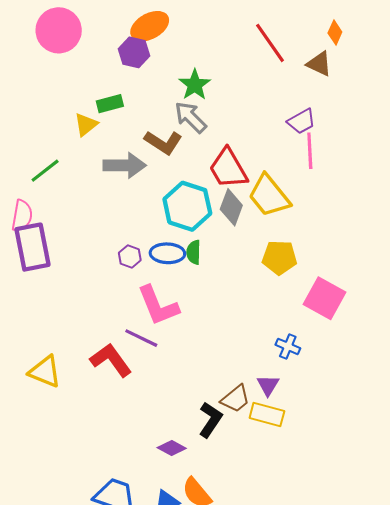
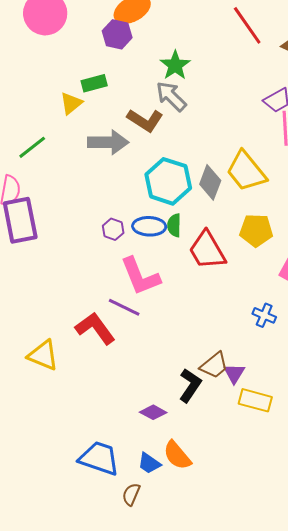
red trapezoid: (228, 169) -> (207, 250), moved
yellow triangle: (45, 372) -> (43, 355), moved
purple triangle: (268, 385) -> (234, 373), moved
yellow rectangle: (267, 414) -> (255, 400), moved

